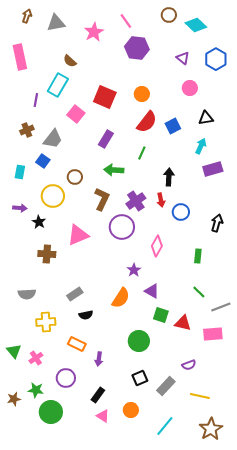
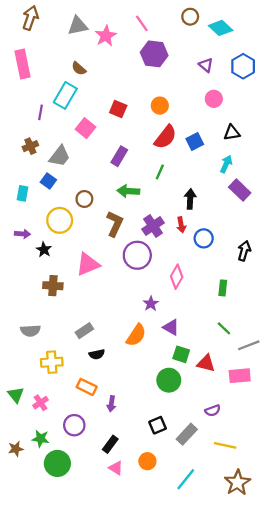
brown arrow: (27, 16) -> (30, 18), size x1.5
gray triangle: (56, 23) -> (78, 26), moved
red square: (105, 97) -> (118, 109), size x0.7
purple rectangle: (213, 169) -> (240, 190), turned 60
green circle: (139, 341) -> (169, 380), moved

